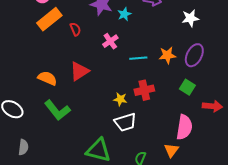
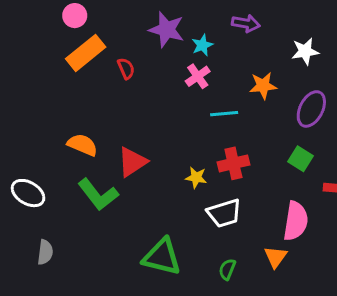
pink cross: (110, 41) -> (198, 76), moved
orange star: (167, 55) -> (263, 86), moved
red triangle: (79, 71) -> (132, 162), moved
white trapezoid: (125, 122) -> (224, 213), moved

